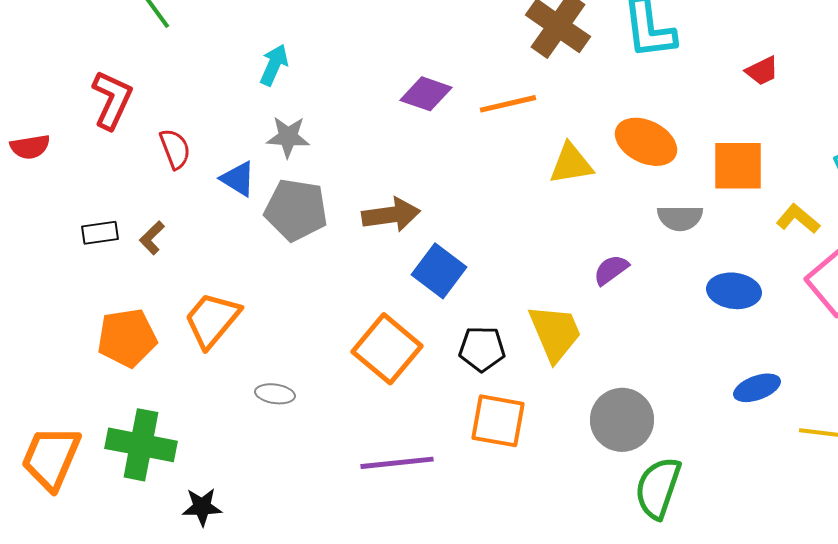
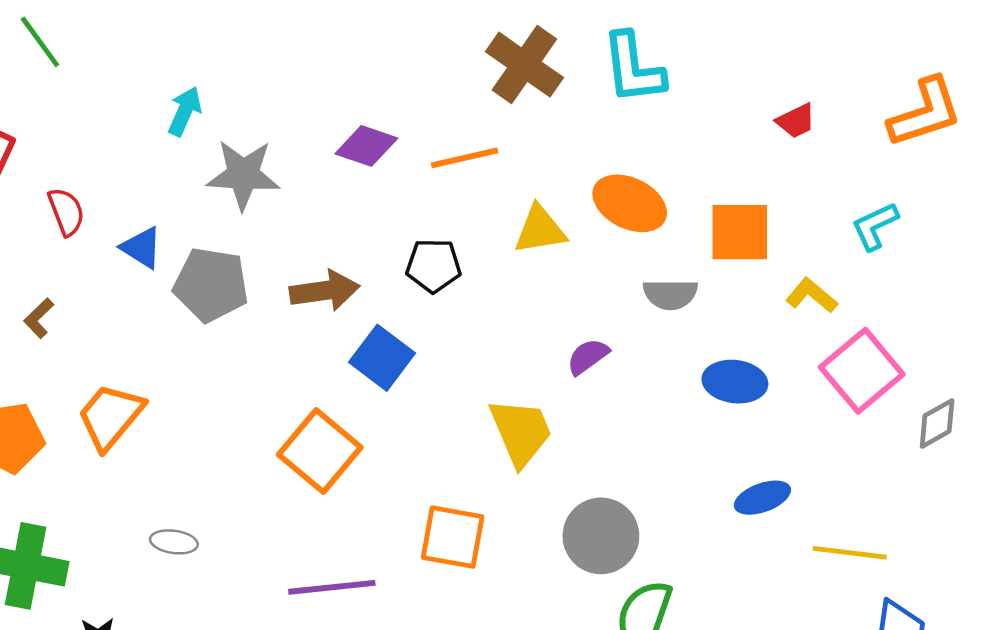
red trapezoid: (762, 71) -> (796, 121), moved
gray star: (288, 137) -> (243, 175), moved, size x1.4
black pentagon: (482, 349) -> (433, 266), moved
gray ellipse: (275, 394) -> (174, 542), moved

